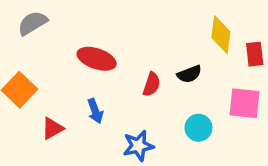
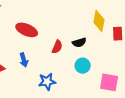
pink square: (244, 103) -> (109, 82), moved
cyan circle: (198, 128) -> (83, 66), moved

